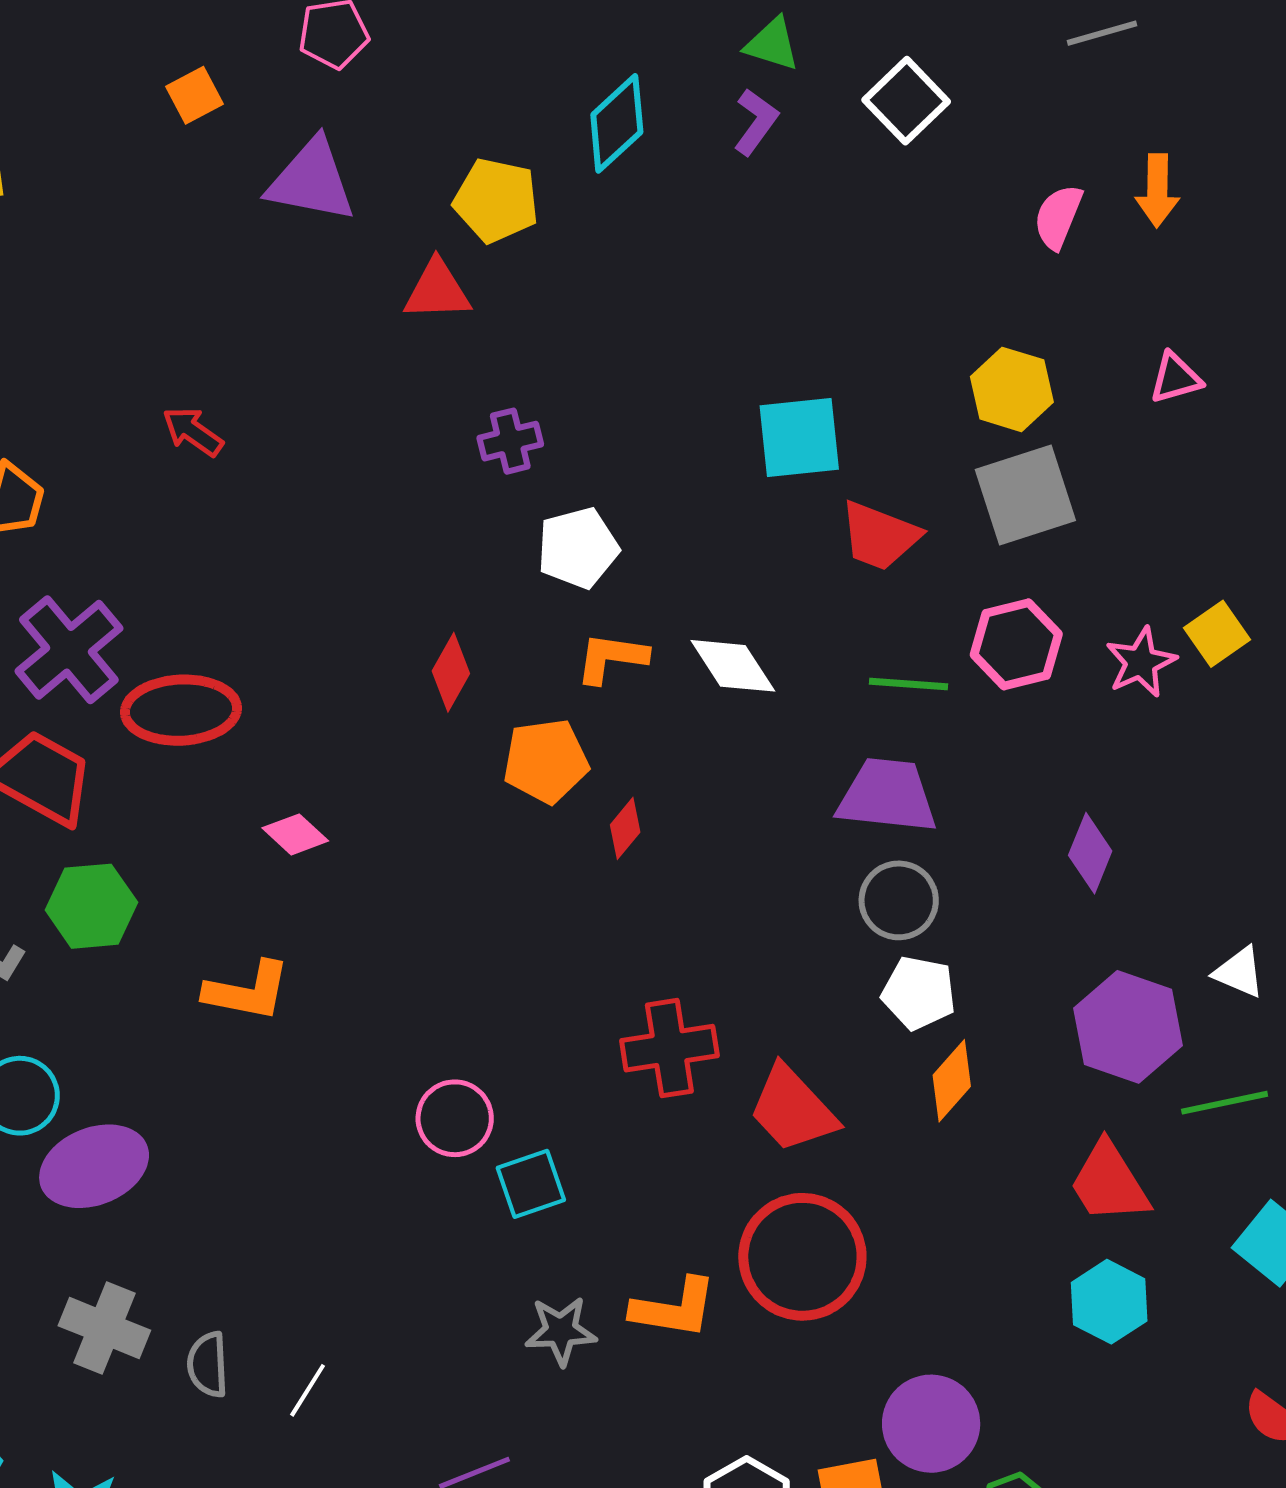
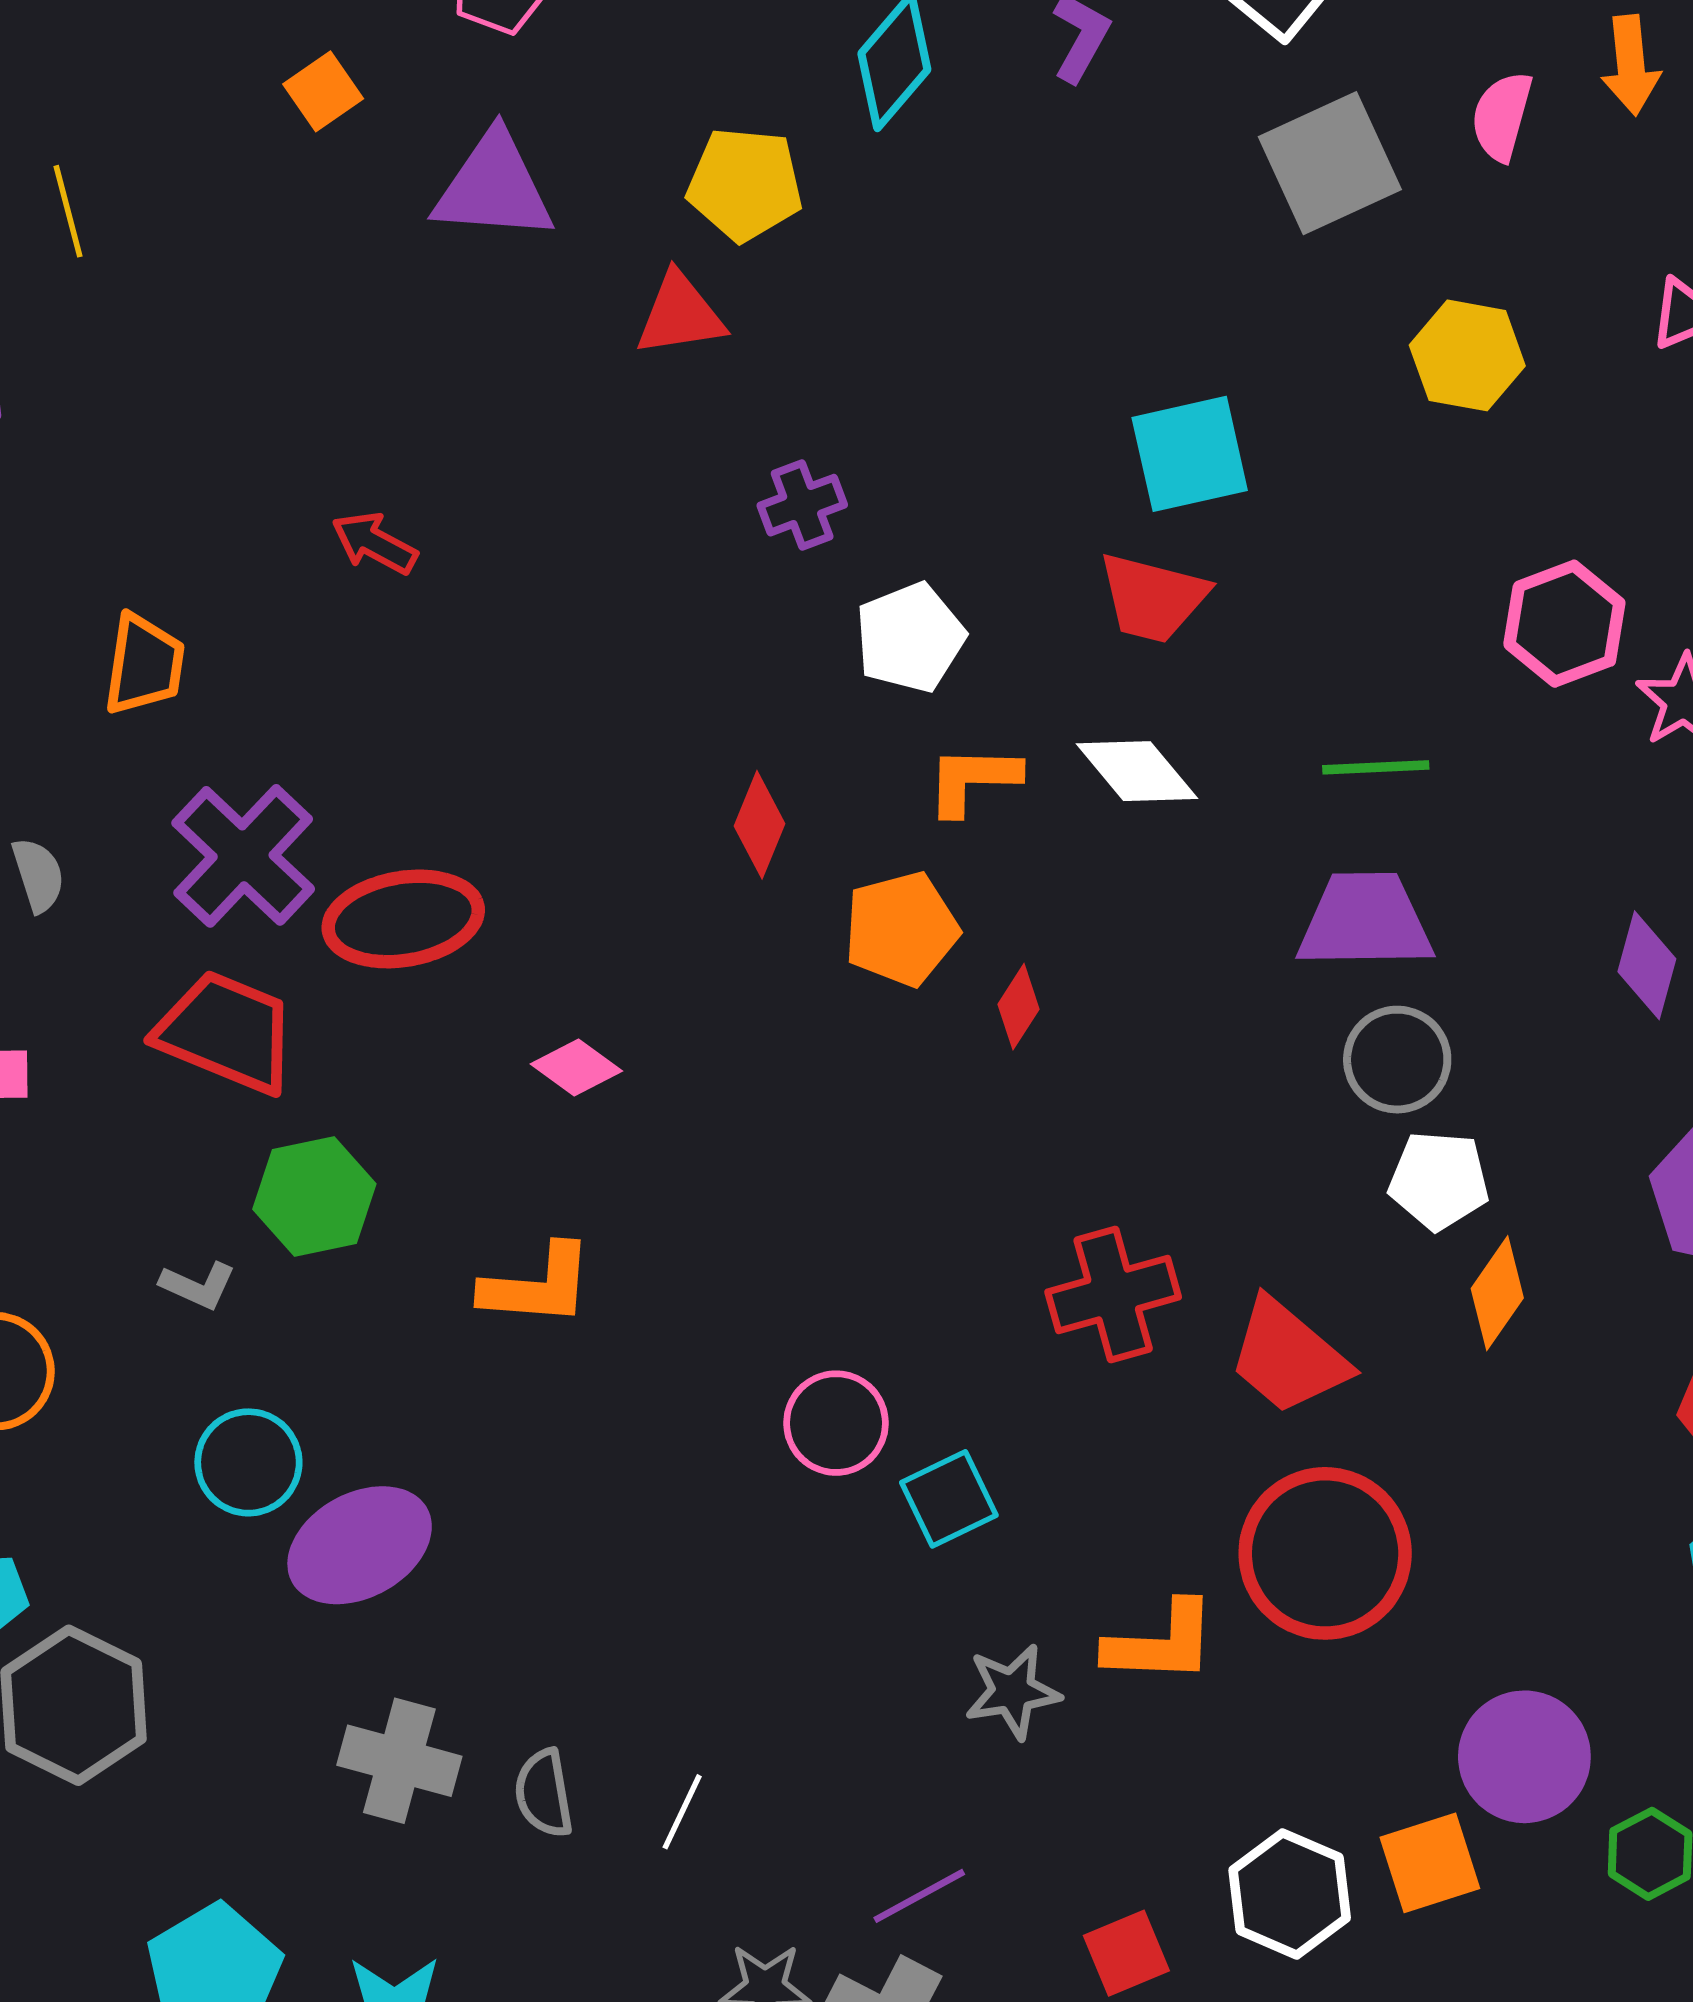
gray square: (1025, 495) -> (1330, 163), moved
red trapezoid: (880, 536) -> (1153, 598), moved
pink hexagon: (1016, 644) -> (1564, 624), moved

